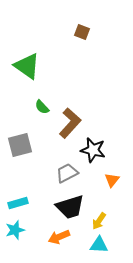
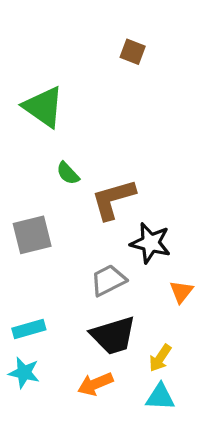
brown L-shape: (70, 123) -> (113, 199), turned -148
cyan star: (15, 230) -> (24, 373), turned 30

